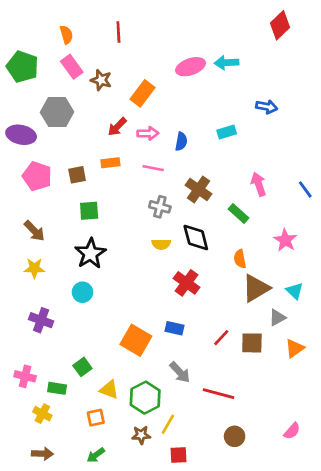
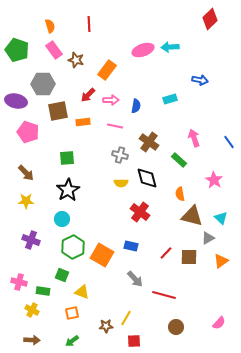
brown square: (77, 175) -> (58, 111), moved, size x1.5
brown triangle: (256, 288) -> (192, 216), turned 45
green square: (82, 367) -> (62, 275), turned -32
green hexagon: (145, 398) -> (73, 247), moved

